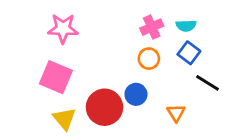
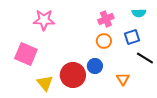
cyan semicircle: (186, 26) -> (139, 13), moved
blue square: (189, 53) -> (132, 37), turned 35
pink square: (56, 77) -> (26, 54), moved

